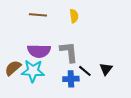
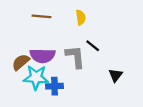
brown semicircle: (13, 68) -> (21, 62), moved
black line: (85, 71) -> (93, 46), moved
blue cross: (71, 79) -> (55, 86), moved

